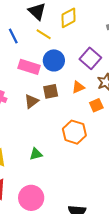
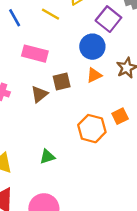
purple square: (90, 58) -> (108, 19), moved
blue circle: (54, 60) -> (92, 47), moved
orange square: (96, 105) -> (120, 116), moved

